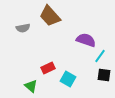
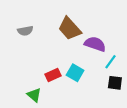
brown trapezoid: (50, 16) -> (70, 29), moved
cyan square: (68, 79) -> (75, 73), moved

